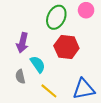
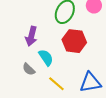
gray semicircle: (20, 77) -> (29, 69), turned -32

